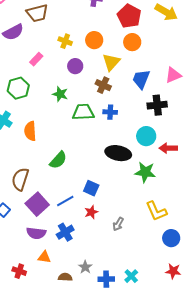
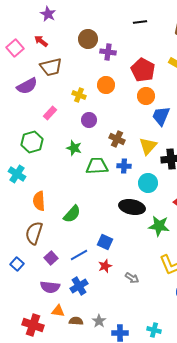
orange circle: (94, 40) -> (106, 85), moved
yellow triangle: (111, 62) -> (148, 146), moved
blue trapezoid: (141, 79) -> (161, 116), moved
orange semicircle: (30, 131) -> (39, 201), moved
cyan circle: (146, 136) -> (148, 183), moved
purple square: (37, 204) -> (51, 258), size x0.6
gray arrow: (118, 224) -> (132, 278), turned -88
red cross: (19, 271) -> (33, 325), size x1.5
cyan cross: (131, 276) -> (154, 330), moved, turned -32
brown semicircle: (65, 277) -> (76, 321), moved

